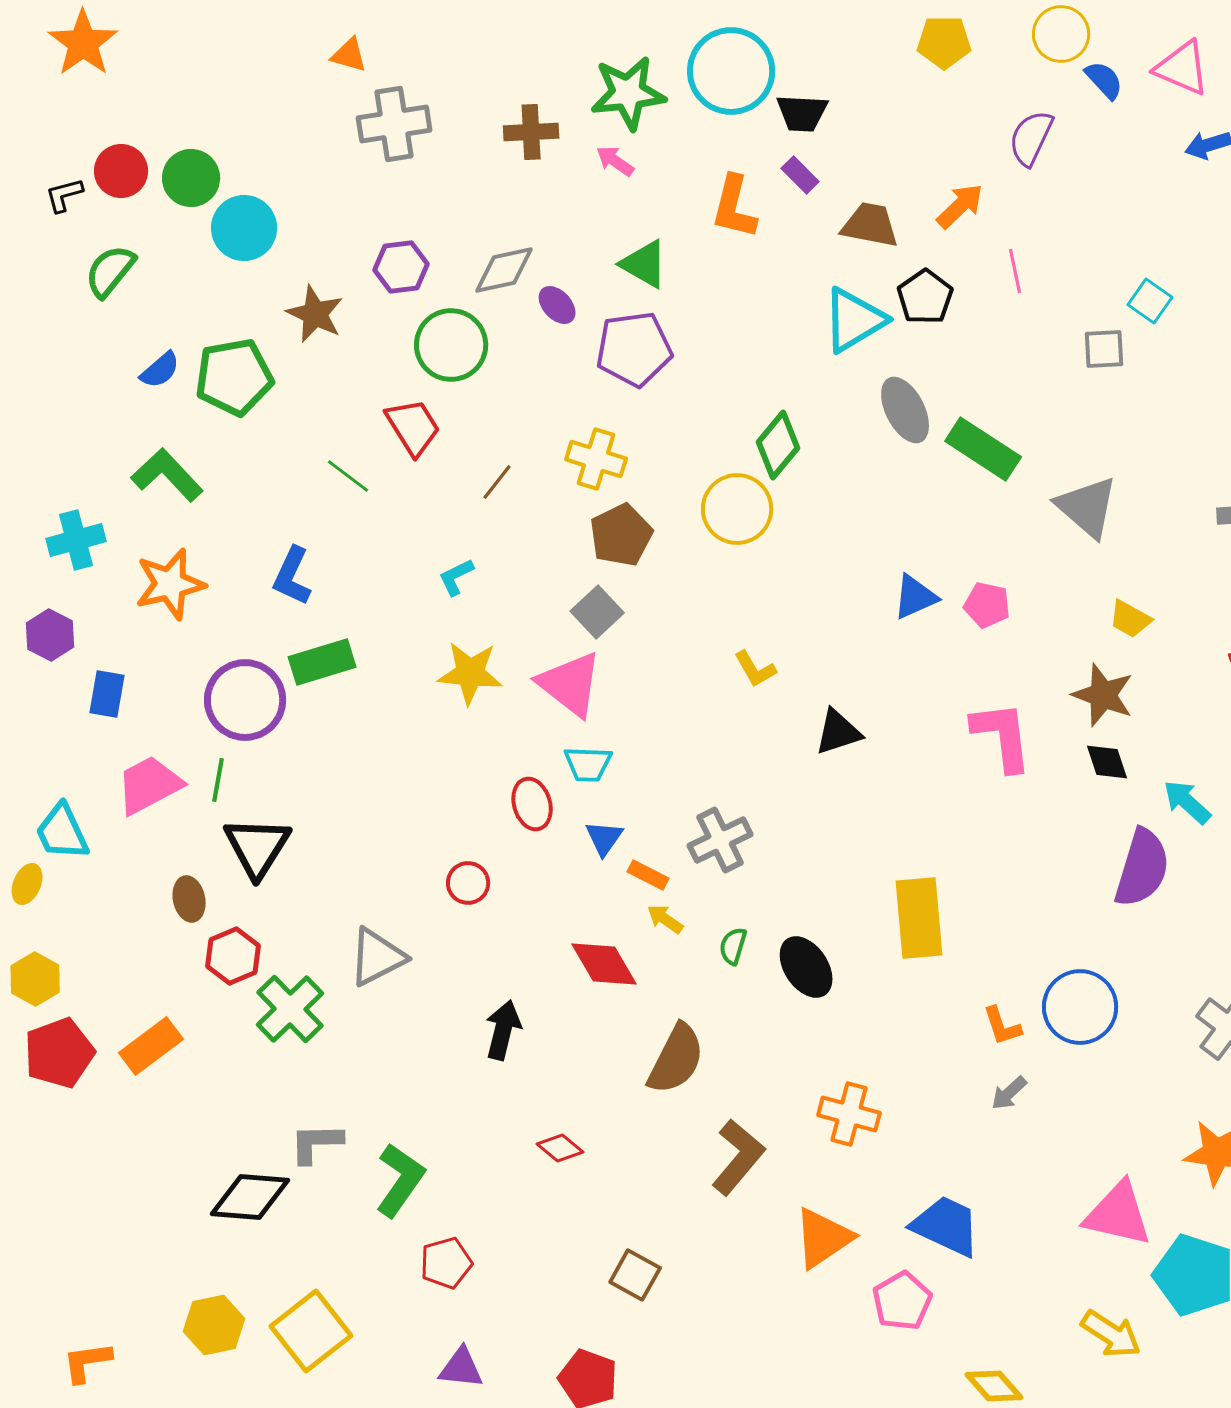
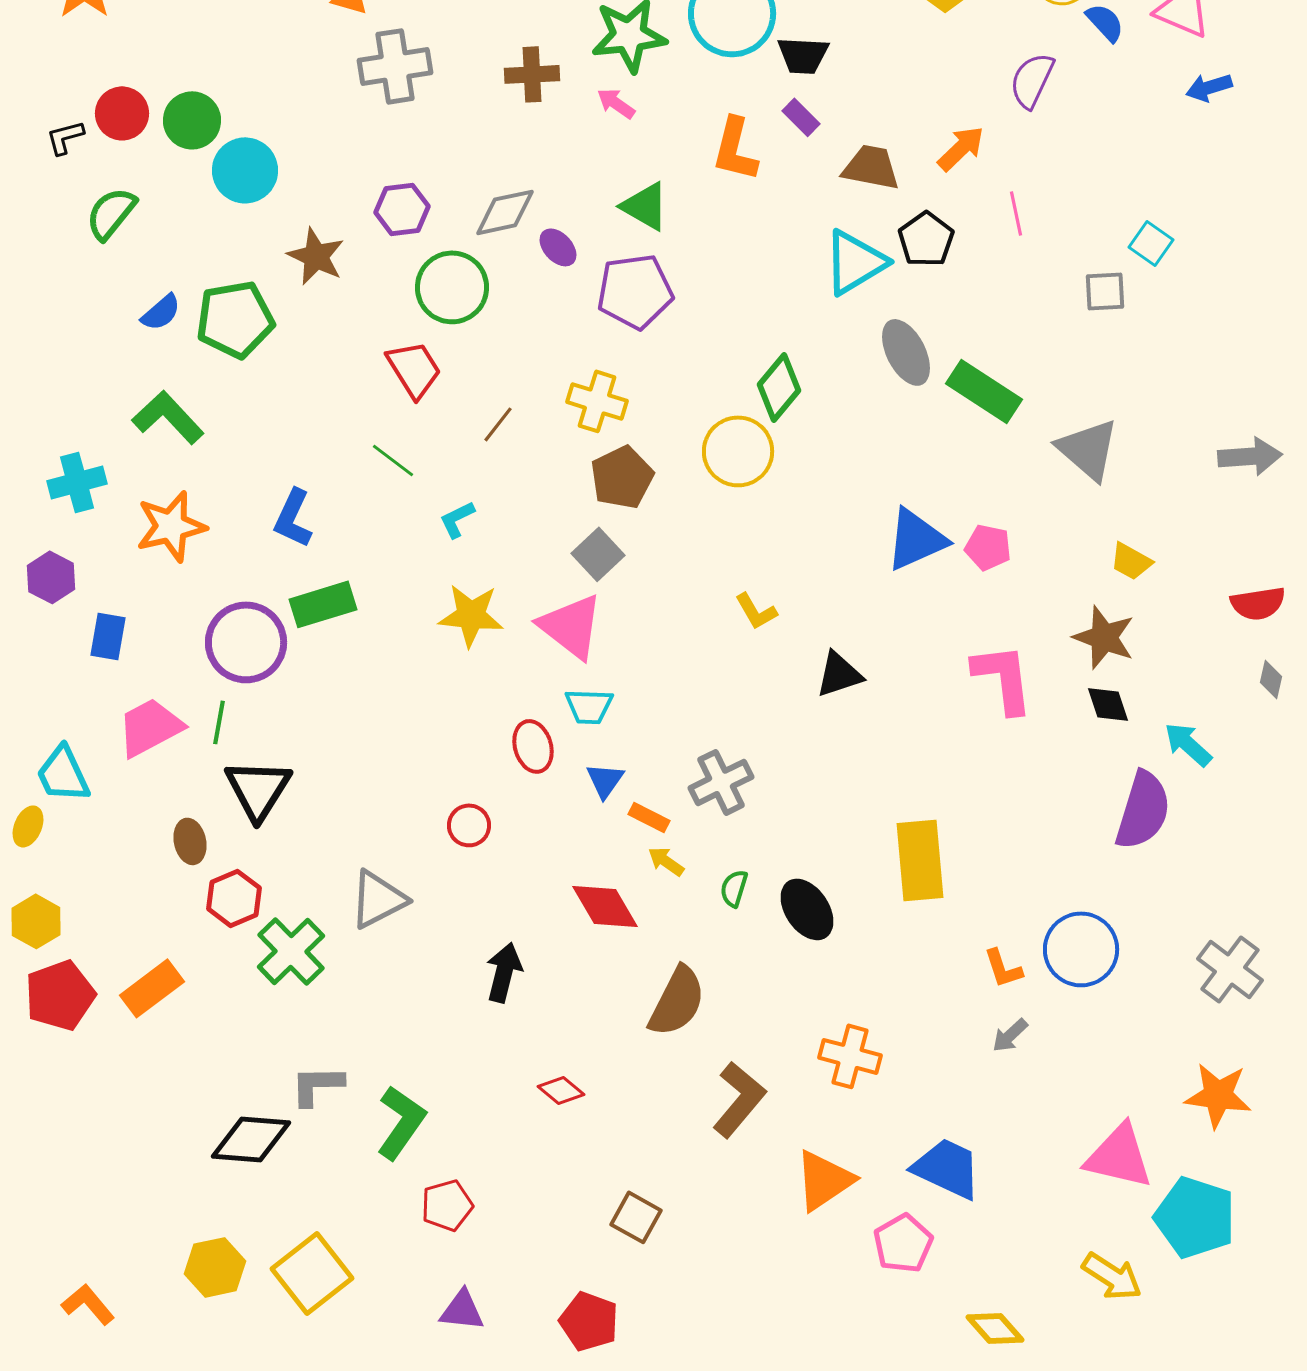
green line: (348, 476) -> (393, 460), moved
blue triangle: (915, 597) -> (916, 539), size x1.4
orange L-shape: (87, 1362) -> (88, 1304), turned 58

